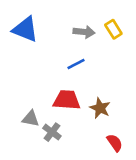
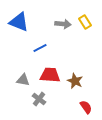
blue line: (76, 64) -> (40, 48), moved
gray triangle: (31, 119) -> (23, 80), moved

